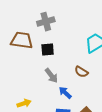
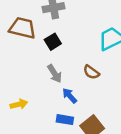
black square: (48, 50) -> (53, 42), turned -32

